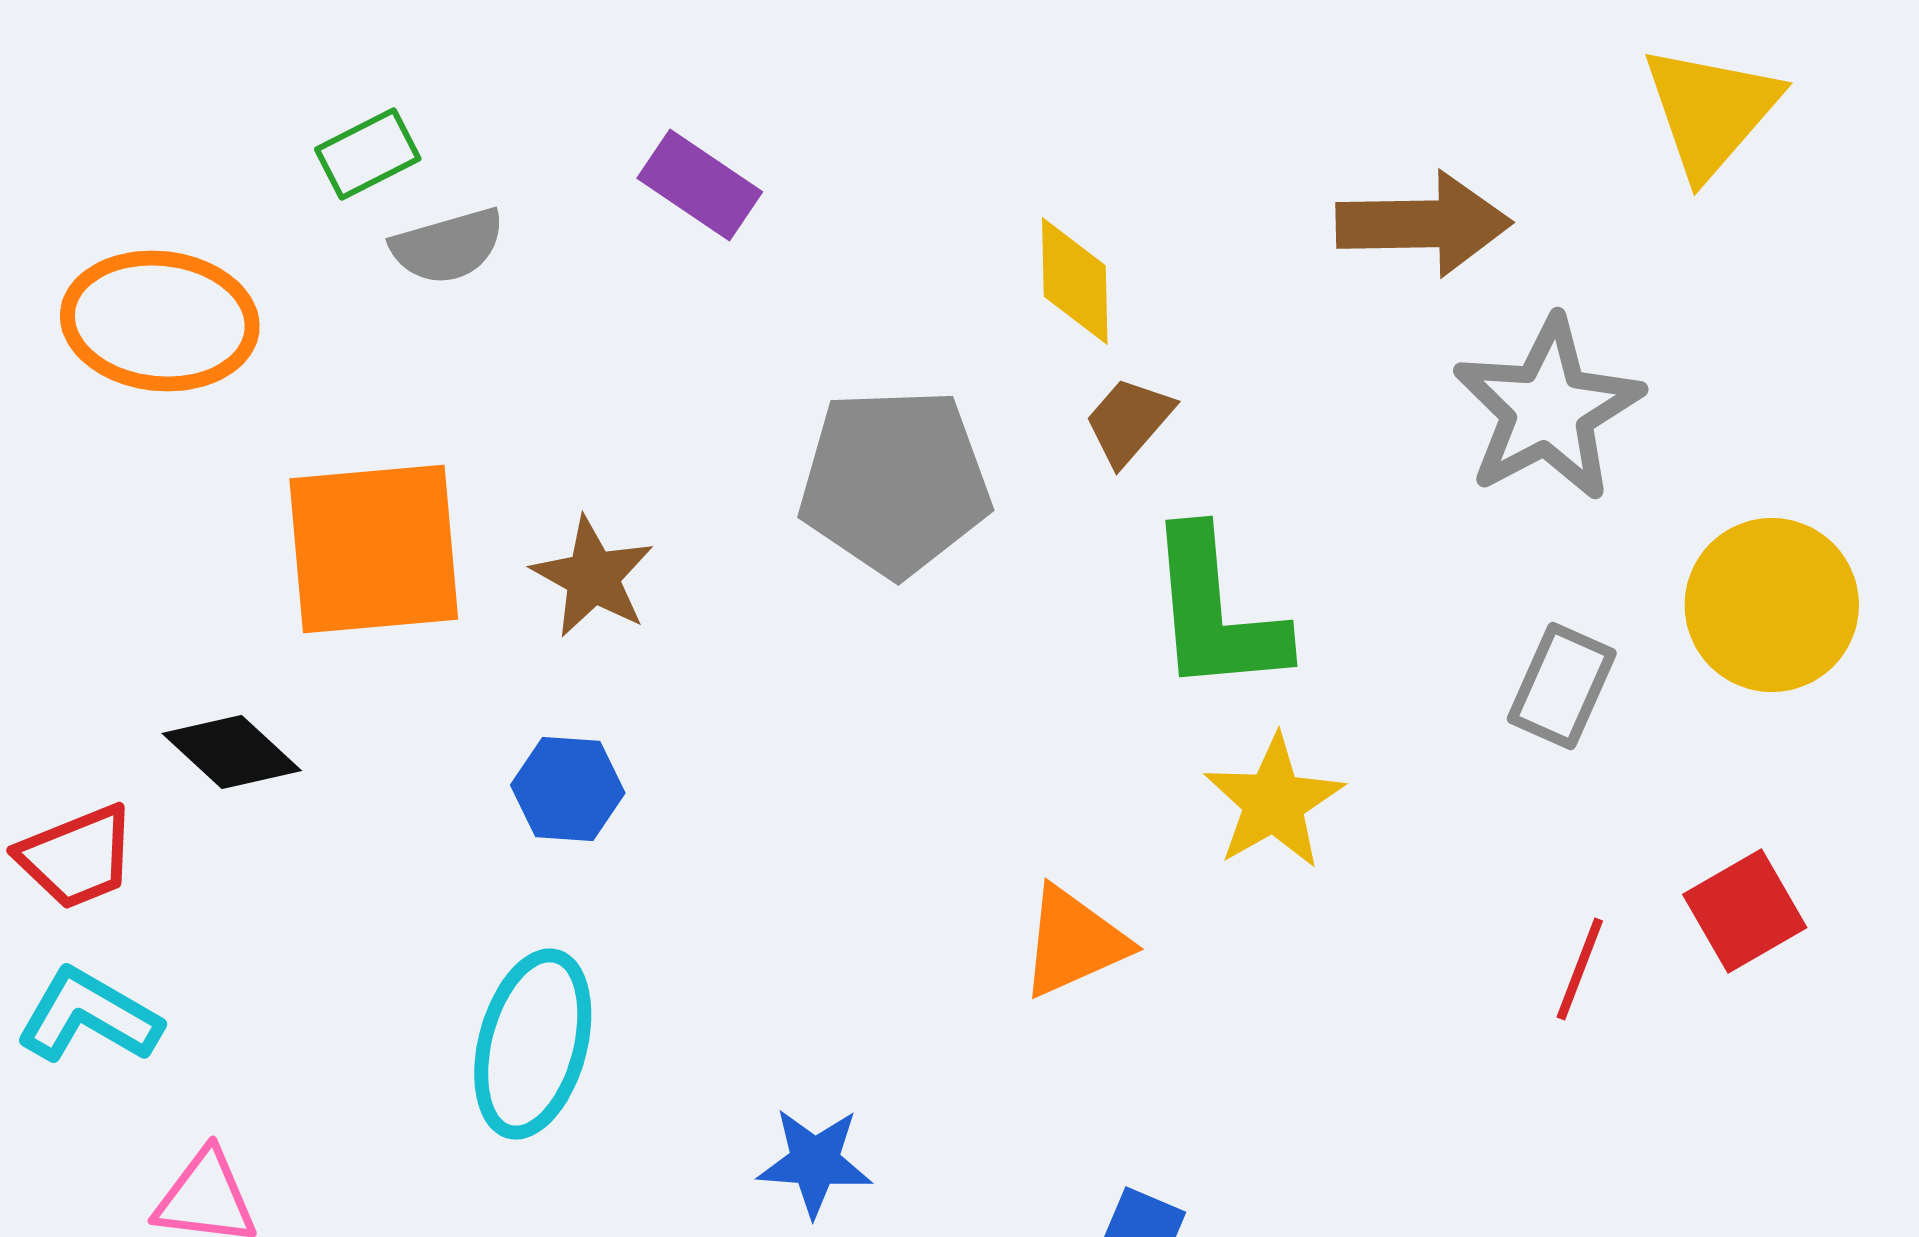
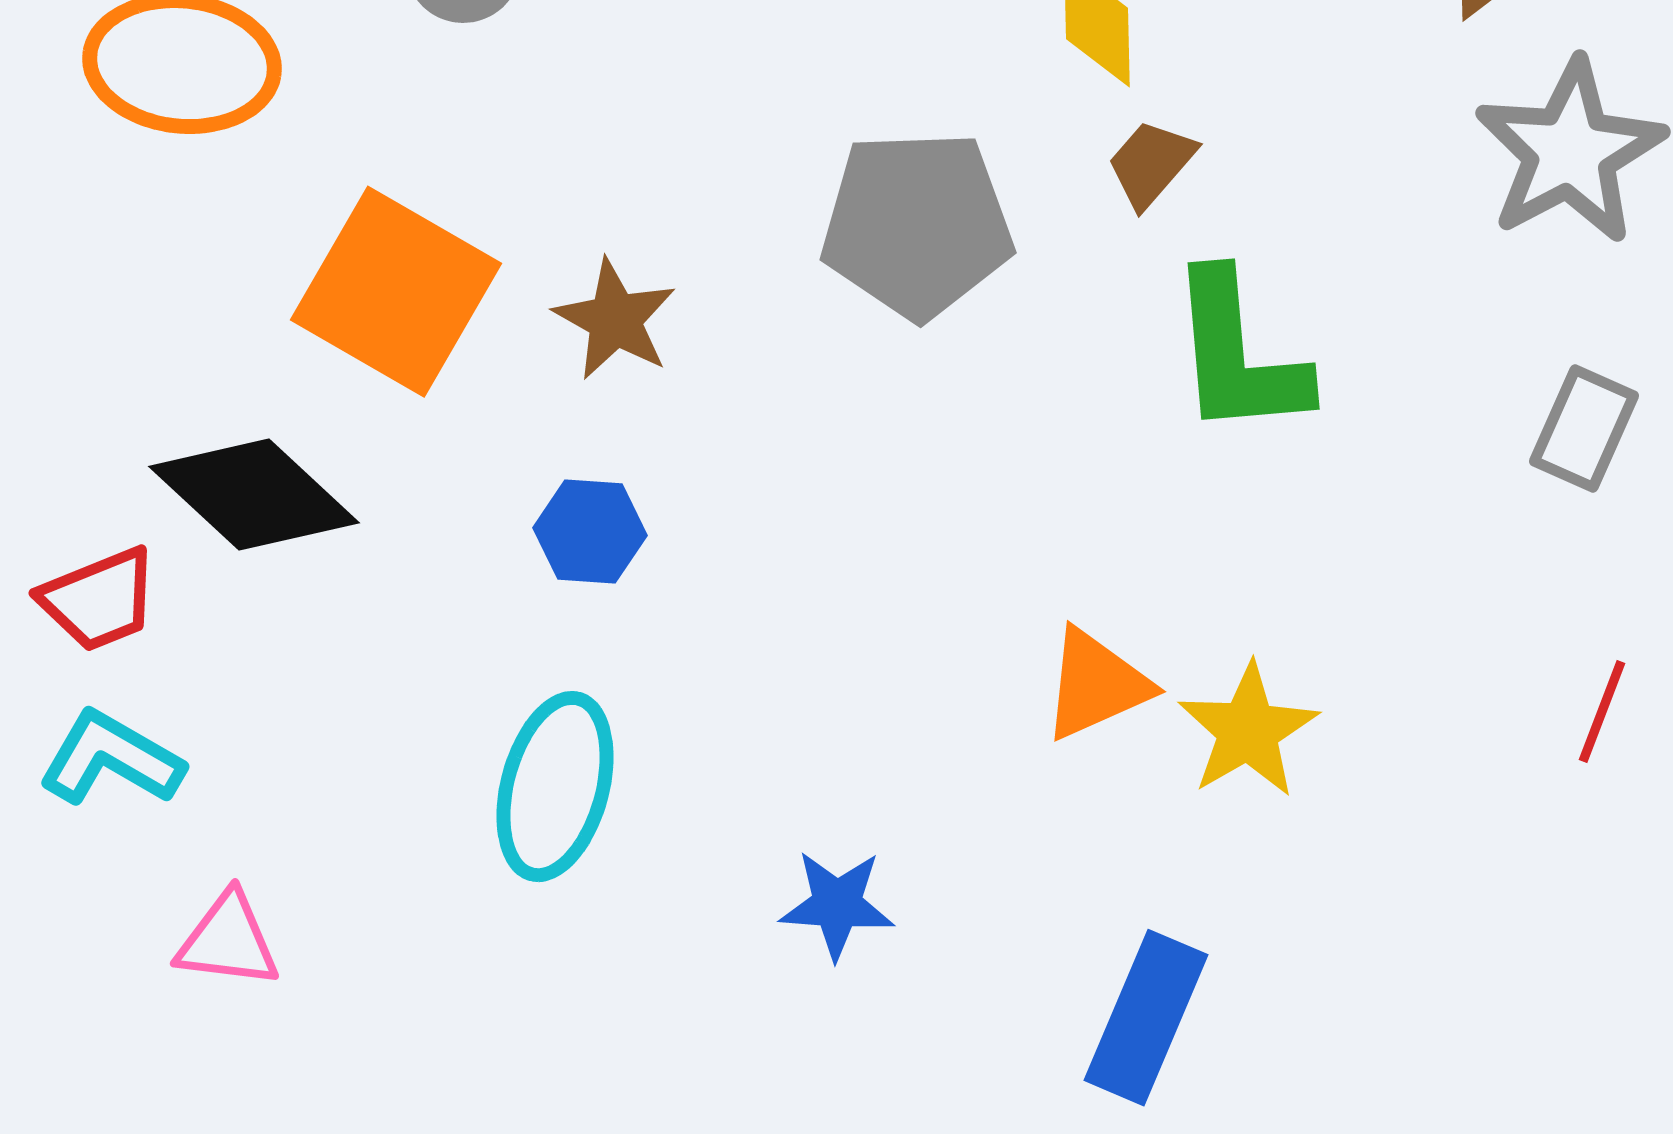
orange square: (374, 549) -> (396, 292), turned 35
black diamond: (232, 752) -> (254, 495), size x1.5
yellow star: (1274, 802) -> (1248, 731), moved

